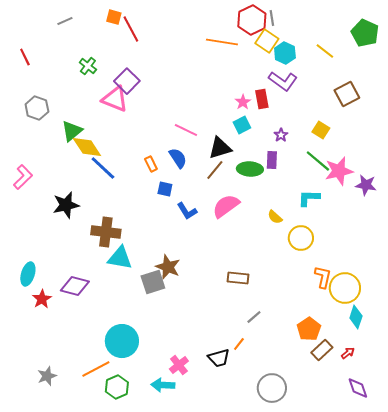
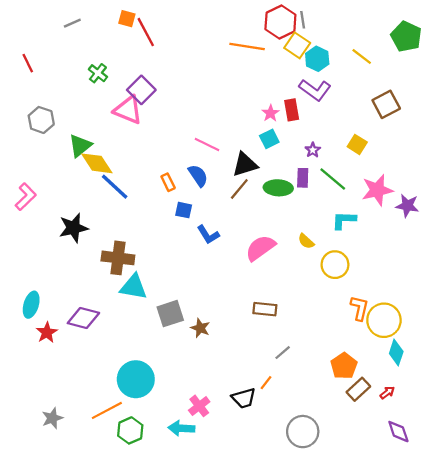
green line: (318, 161) -> (333, 179), moved
pink semicircle: (226, 206) -> (260, 248), moved
brown star: (168, 267) -> (200, 328), moved, size x0.7

